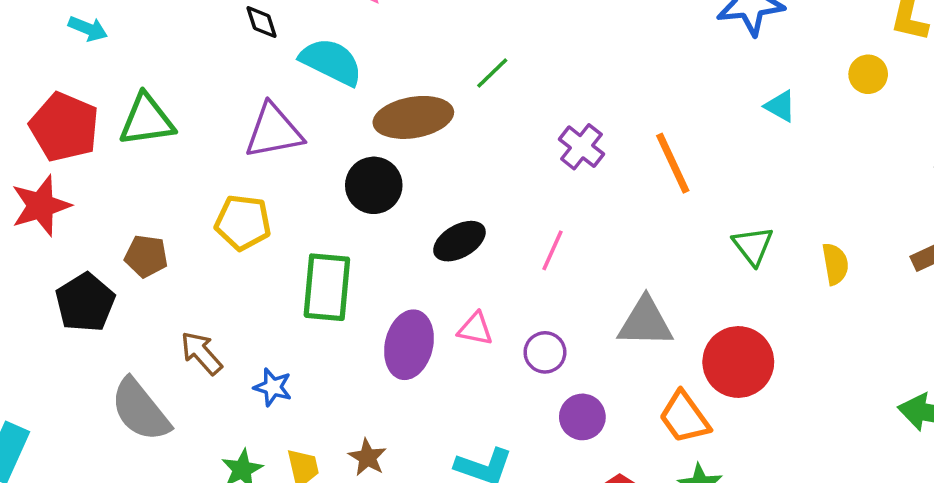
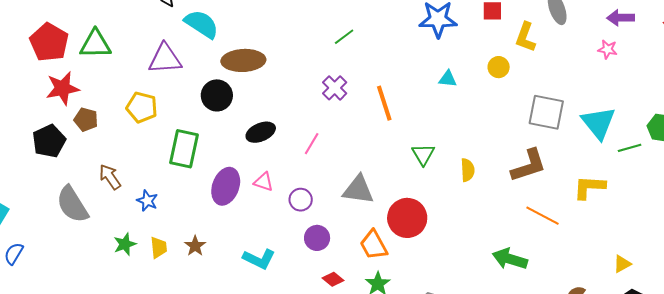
green line: (492, 73) -> (344, 37), moved
cyan triangle: (780, 106) -> (448, 79), turned -30
red star: (41, 206) -> (63, 88), moved

